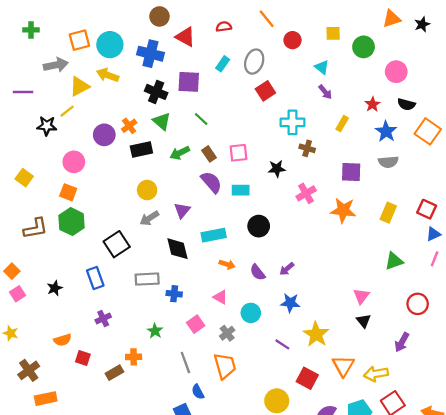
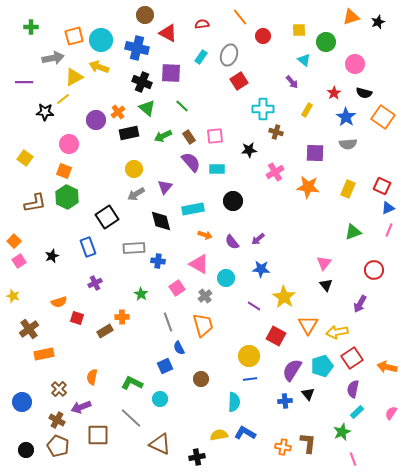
cyan triangle: (322, 67) -> (304, 60), moved
pink triangle: (220, 297) -> (199, 264), size x1.5

